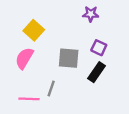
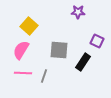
purple square: (99, 48) -> (97, 41), moved
pink line: (29, 99) -> (23, 73), moved

